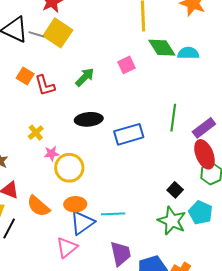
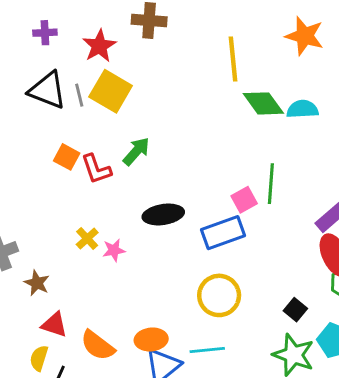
gray line: (36, 34) -> (79, 95), turned 63
pink square: (126, 65) -> (244, 200), moved
green arrow: (85, 77) -> (136, 151), moved
green line: (173, 118) -> (271, 184), moved
pink star: (51, 154) -> (114, 250), moved
yellow circle: (69, 168) -> (219, 295), moved

